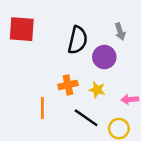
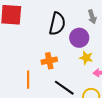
yellow star: (97, 90) -> (86, 58), moved

